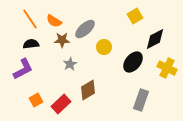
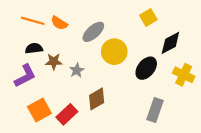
orange line: (30, 19) -> (33, 21), turned -40
brown star: (62, 40) -> (54, 62), moved
yellow circle: (104, 47) -> (114, 52), size x1.5
orange square: (36, 100) -> (39, 110), size x1.5

